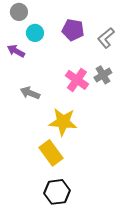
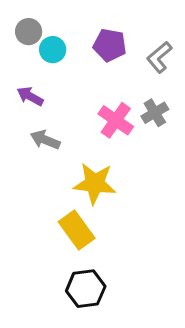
gray circle: (19, 12) -> (29, 32), moved
purple arrow: (16, 51) -> (30, 96), moved

